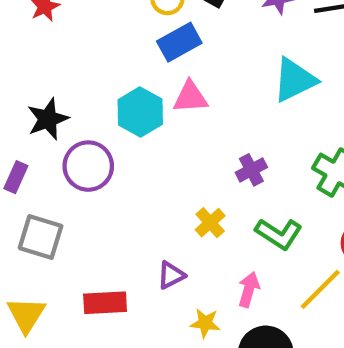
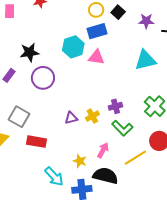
cyan hexagon: (140, 112) -> (73, 47), moved
purple cross: (251, 170) -> (115, 106), moved
gray square: (41, 237) -> (19, 117), moved
purple triangle: (171, 275) -> (71, 118), moved

